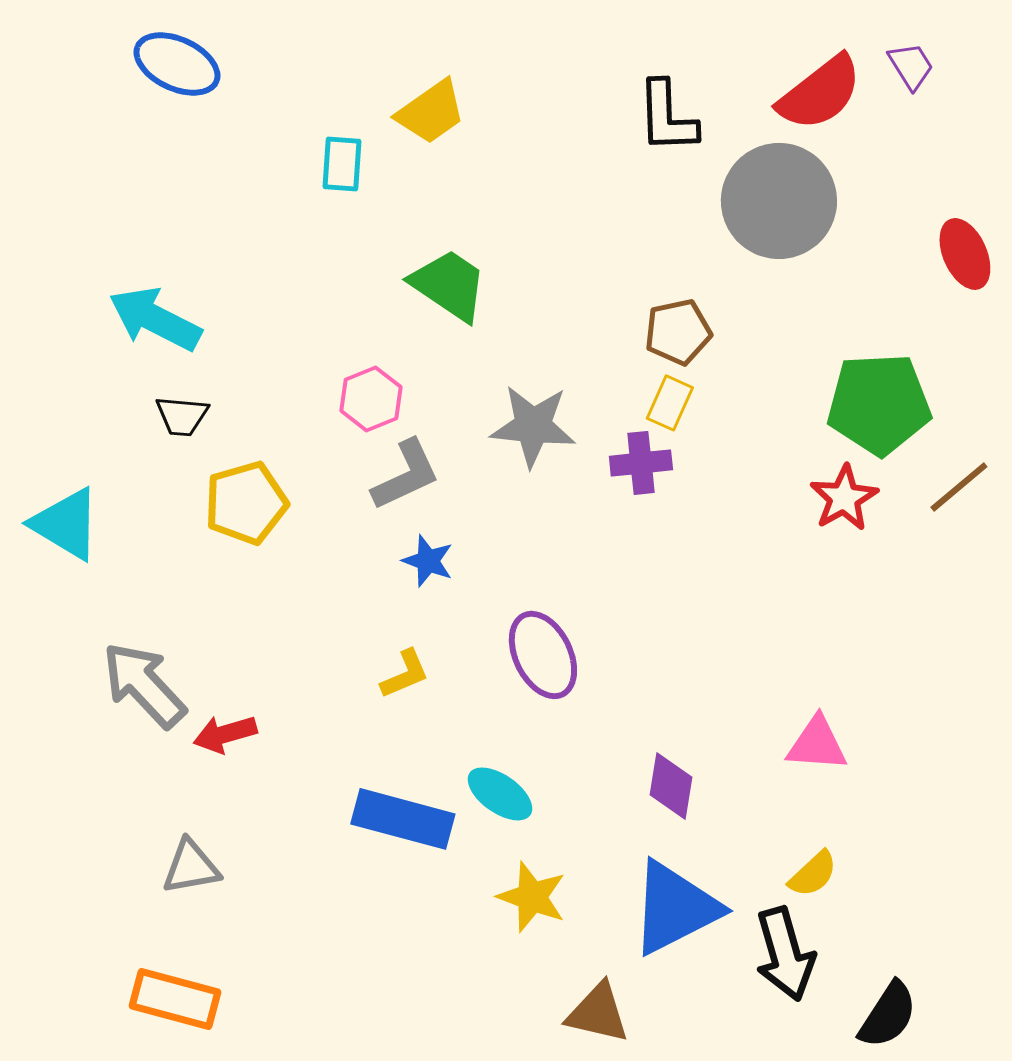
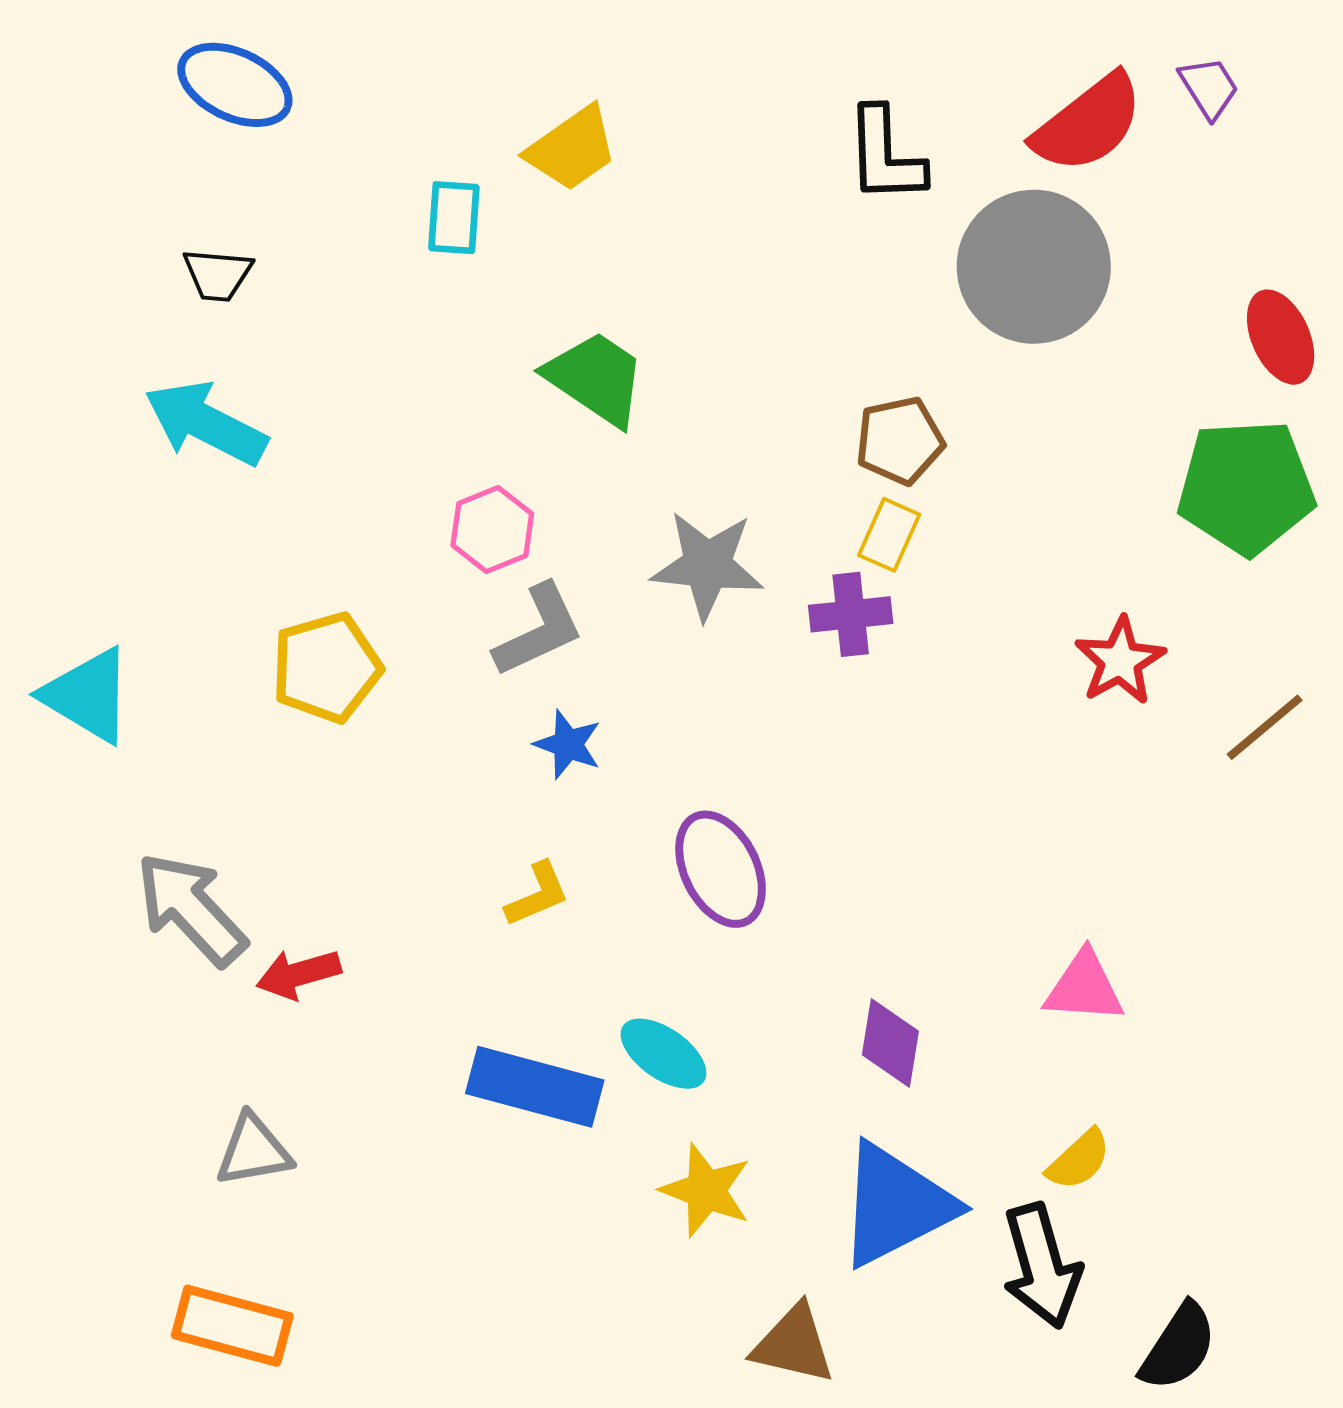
green pentagon: (879, 404) -> (1246, 487), moved
black trapezoid: (182, 416) -> (218, 275), moved
brown line: (959, 487) -> (1265, 727), moved

